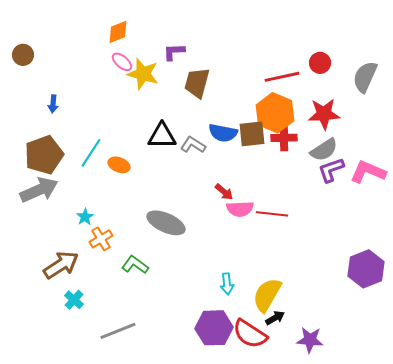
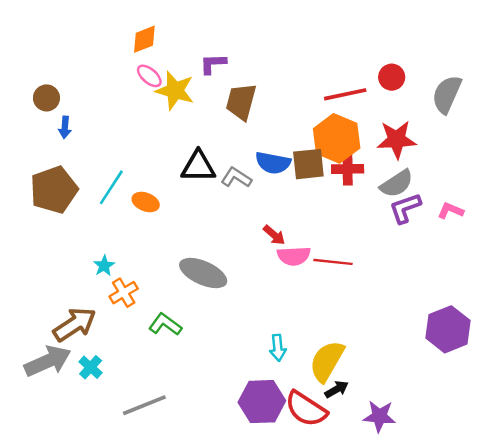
brown circle: (23, 55) -> (46, 98), moved
pink L-shape: (368, 172) -> (450, 211), size x0.6
gray arrow: (39, 190) -> (48, 361), moved

